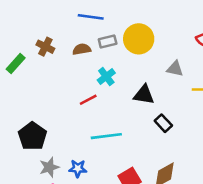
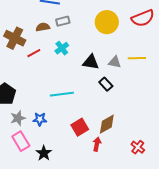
yellow circle: (139, 39) -> (107, 22), moved
brown cross: (45, 47) -> (15, 38), moved, size x1.5
gray triangle: (175, 69) -> (115, 62), moved
red line: (88, 100) -> (34, 53), moved

